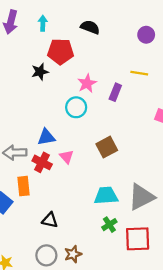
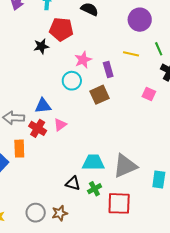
purple circle: (146, 35) -> (140, 20), size x1.5
purple rectangle: (115, 92) -> (108, 70), turned -42
brown square: (107, 147) -> (99, 95), moved
pink triangle: (67, 157) -> (60, 125), turned 32
black triangle: (50, 220) -> (73, 183), moved

